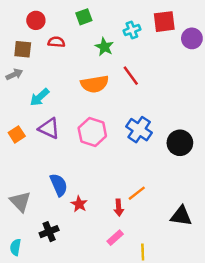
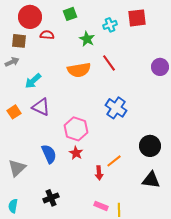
red circle: (36, 20) -> (30, 17), size x1.5
purple circle: (192, 38) -> (160, 67), moved
pink hexagon: (92, 132) -> (76, 129), moved
black circle: (180, 143) -> (150, 146), moved
gray triangle: (20, 202) -> (17, 168), turned 30
red star: (79, 204) -> (76, 153), moved
black cross: (49, 232) -> (51, 198), moved
pink rectangle: (115, 238) -> (101, 206), moved, turned 64

